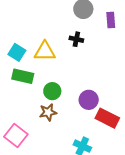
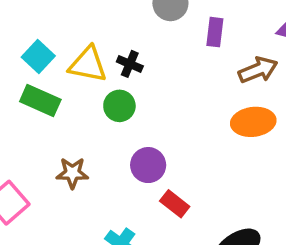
black cross: (76, 39) -> (130, 64), moved
green circle: (52, 91) -> (119, 106), moved
red rectangle: (107, 118) -> (175, 204), size x0.7

